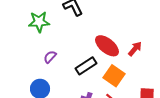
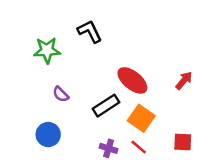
red arrow: (135, 49) -> (184, 80), moved
purple semicircle: (50, 57) -> (61, 94), turned -88

